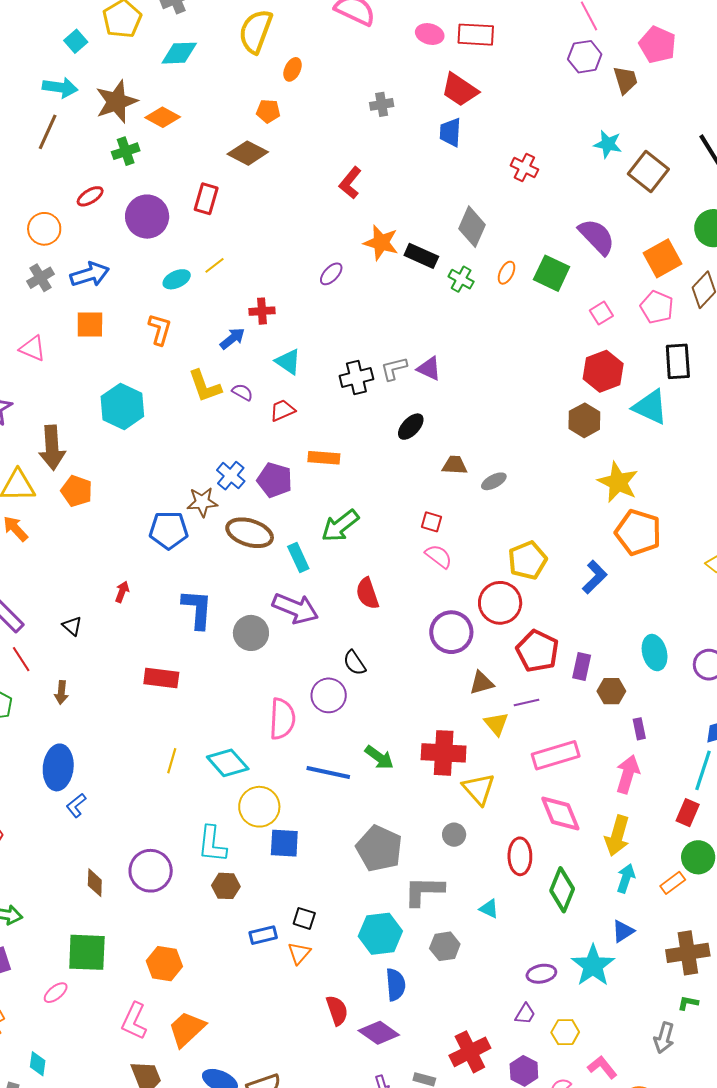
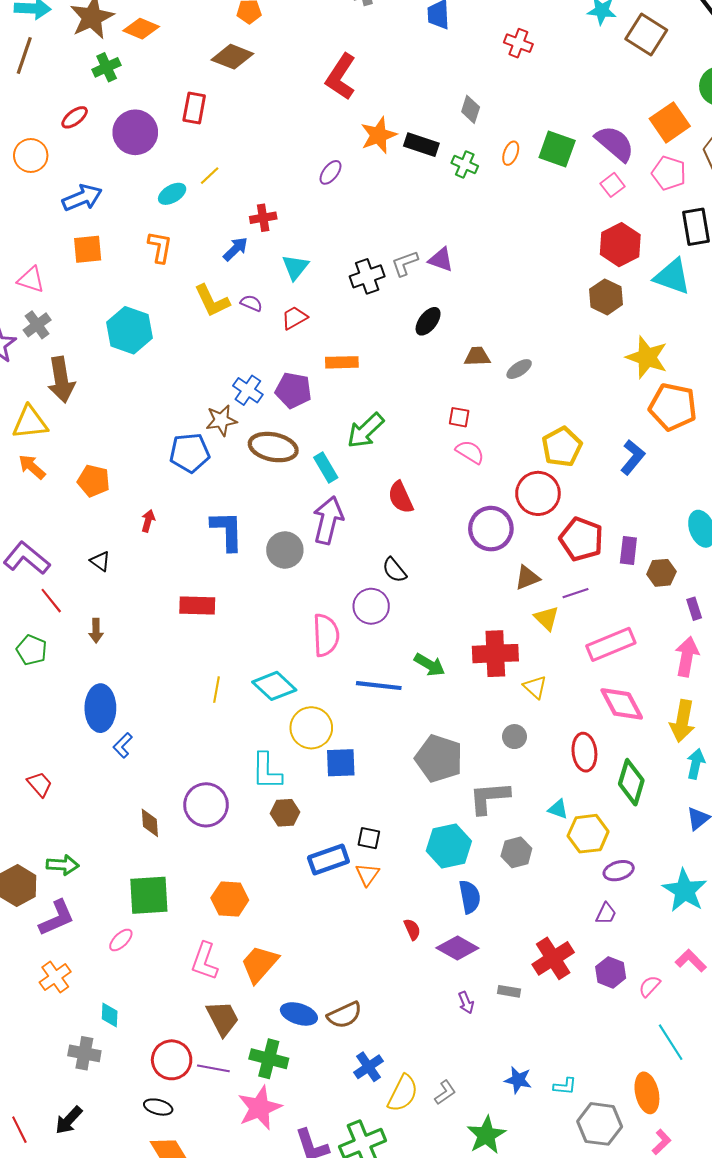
red L-shape: (350, 183) -> (341, 77), size x1.4
gray diamond: (472, 227) -> (471, 109), size x0.7
purple semicircle: (597, 237) -> (615, 143), moved
orange star: (381, 243) -> (379, 135), turned -30
gray cross: (40, 278) -> (37, 325), moved
cyan triangle: (288, 362) -> (295, 267), turned 40
orange pentagon: (77, 491) -> (94, 481), moved
purple arrow: (295, 608) -> (328, 520), turned -93
yellow triangle: (479, 789) -> (535, 687), size x0.7
blue rectangle: (263, 935) -> (328, 860), size x1.4
cyan star: (593, 966) -> (685, 891), moved
red semicircle: (337, 1010) -> (412, 929), size x0.7
yellow hexagon: (565, 1032) -> (588, 834), moved, size x1.4

